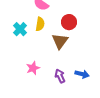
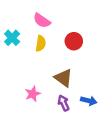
cyan cross: (20, 29) -> (12, 38), moved
brown triangle: (60, 41) -> (64, 78), moved, turned -30

